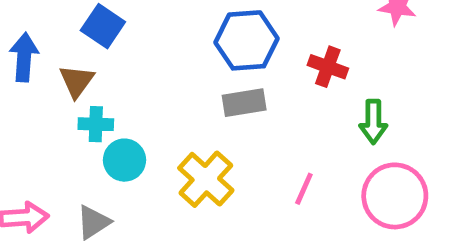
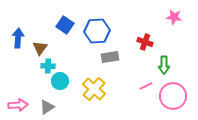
blue square: (103, 26) -> (65, 25), moved
blue hexagon: (247, 40) -> (97, 31), moved
pink line: (304, 189) -> (146, 86), moved, turned 40

